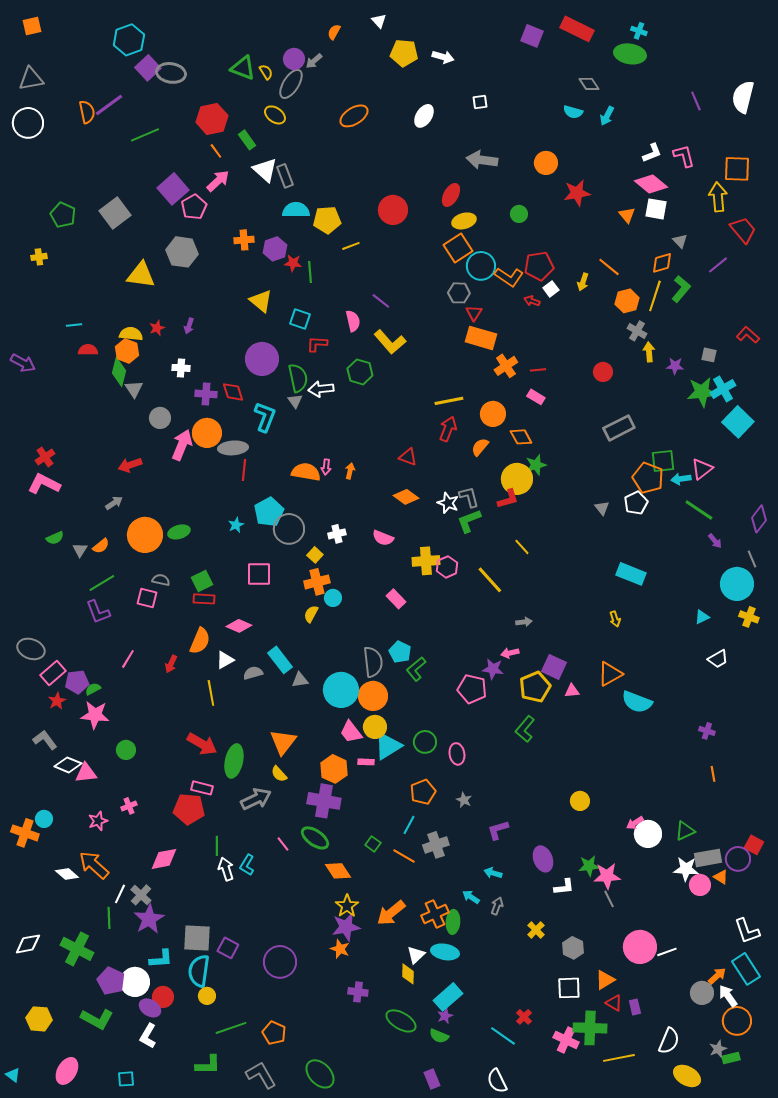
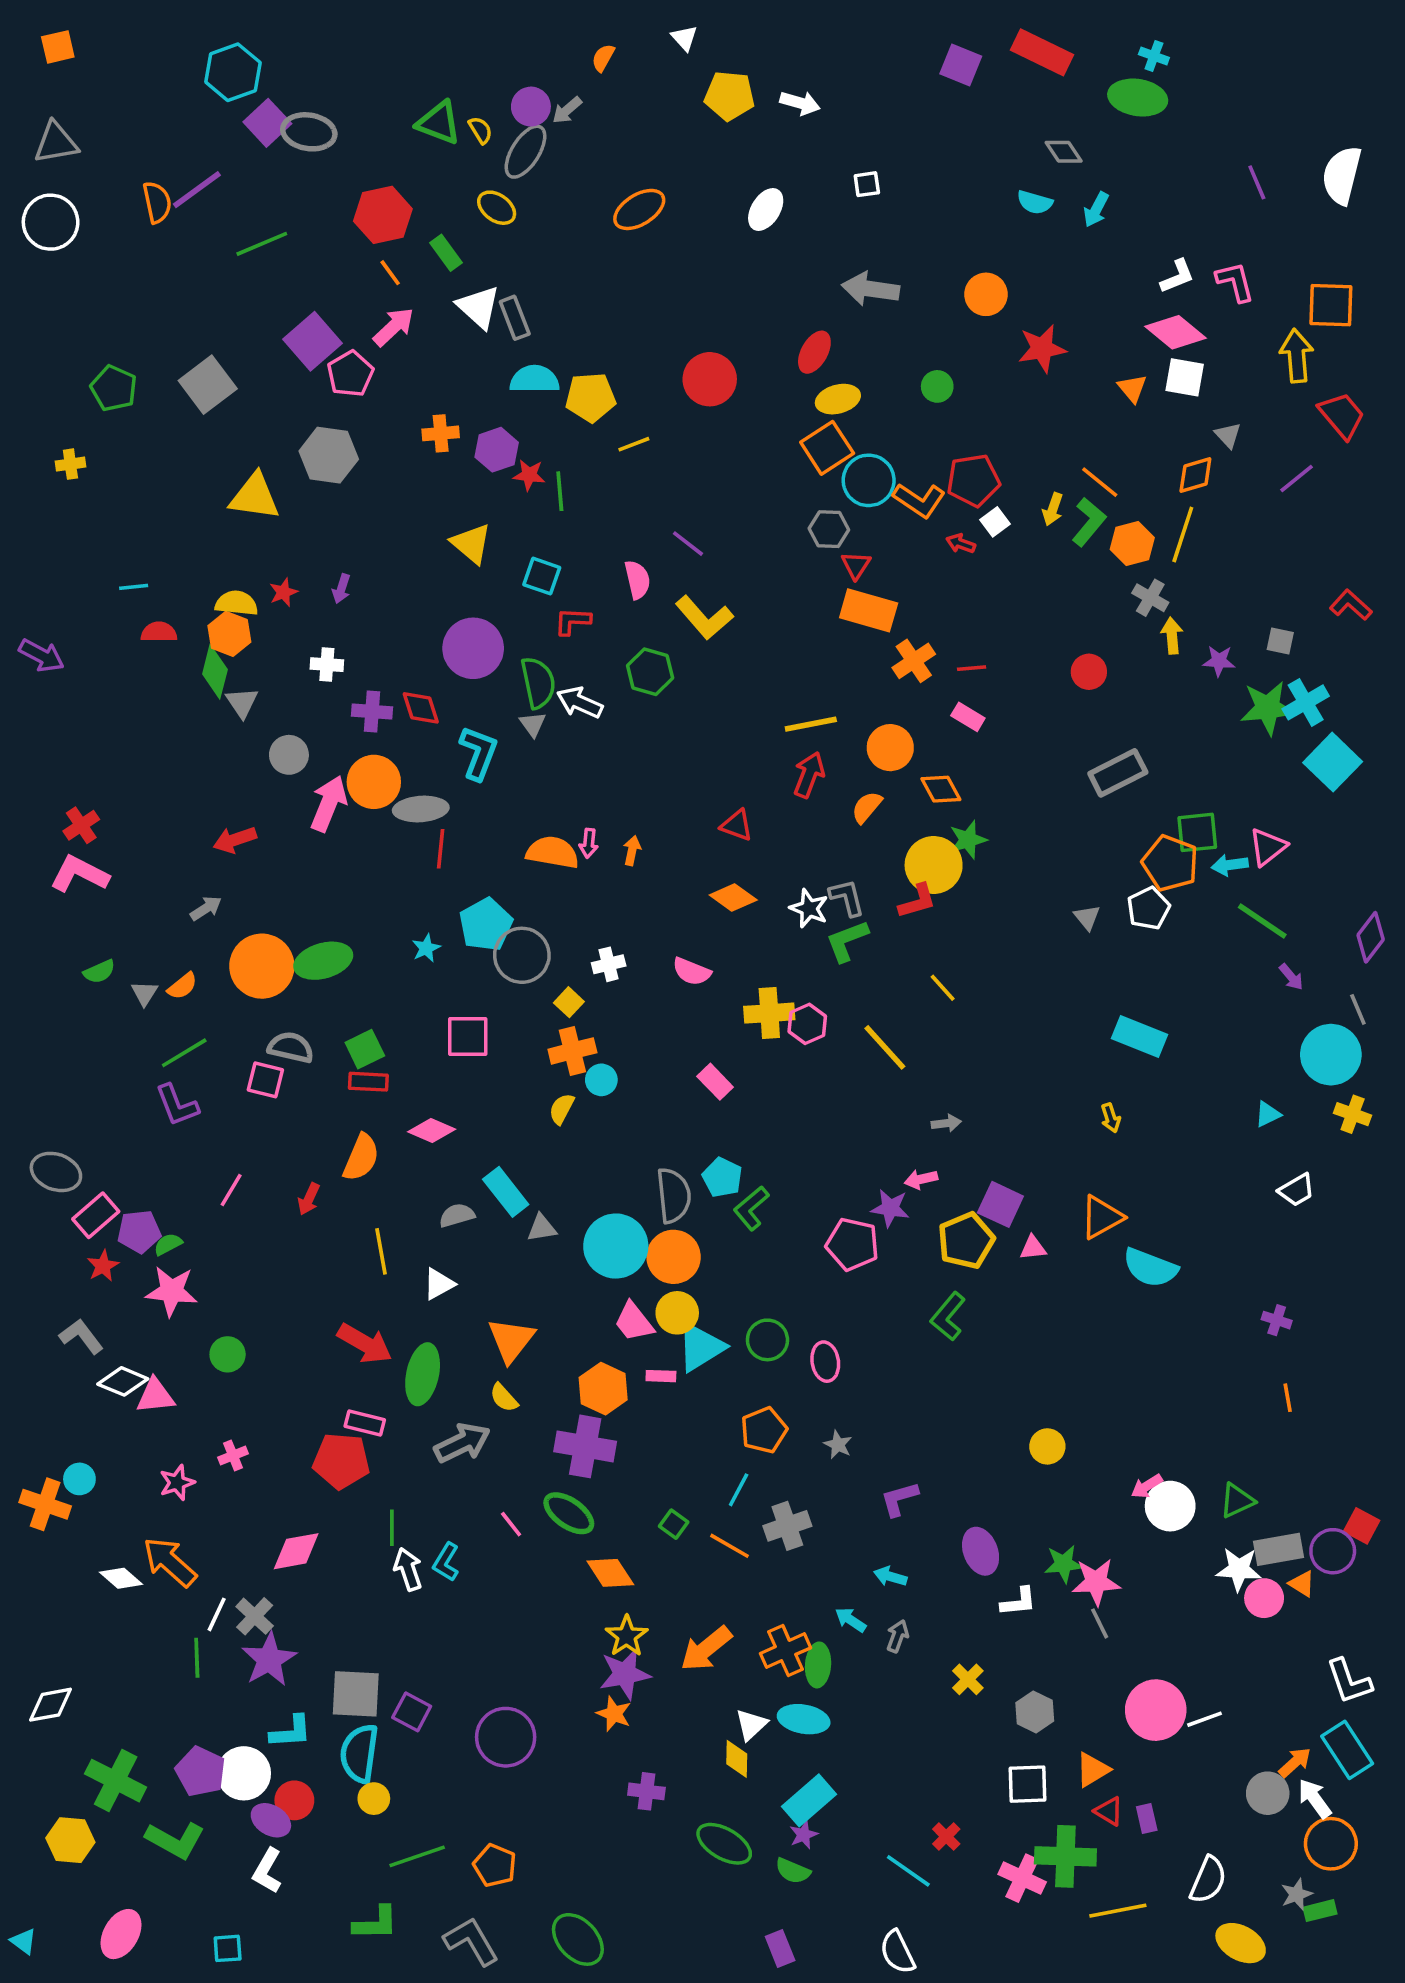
green L-shape: (681, 289) -> (1089, 522), moved
white arrow: (321, 389) -> (580, 702), turned 30
green ellipse: (179, 532) -> (323, 961), size x1.4
gray semicircle: (161, 580) -> (291, 1047), size x1.4
white triangle: (225, 660) -> (439, 1284), moved
green cross: (77, 949) -> (116, 1781), moved

